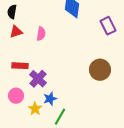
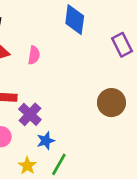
yellow star: (35, 109) -> (27, 166), moved

